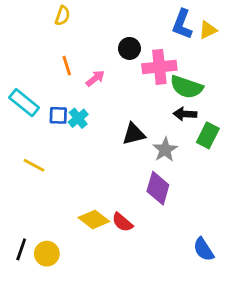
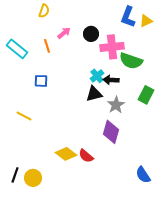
pink arrow: (95, 78) -> (64, 33), moved
cyan rectangle: (24, 103) -> (17, 49), moved
black arrow: (185, 114) -> (111, 80), moved
cyan cross: (78, 118) -> (97, 76), moved

